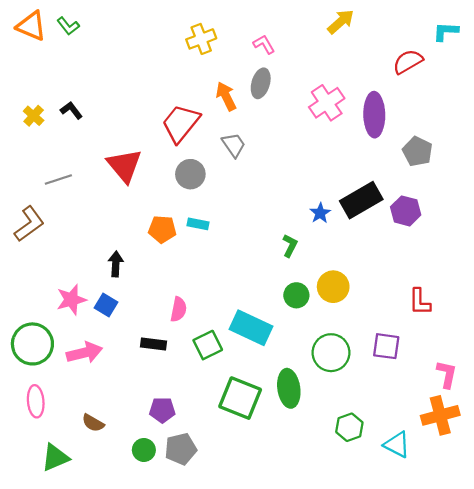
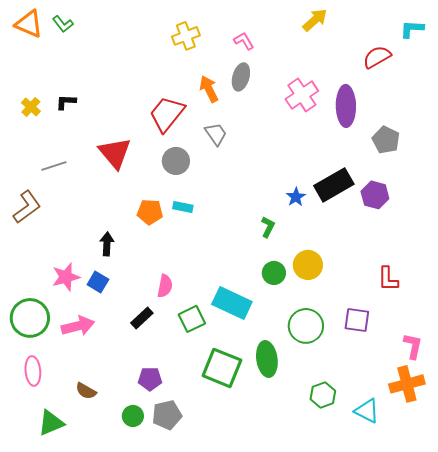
black L-shape: (71, 110) -> (66, 102), turned -50
black rectangle: (154, 344) -> (142, 318), turned -50

